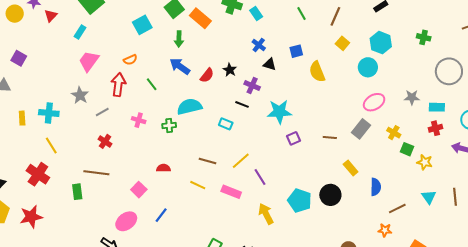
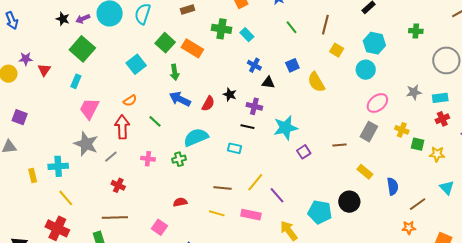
gray star: (80, 95) -> (86, 144), size x1.4

